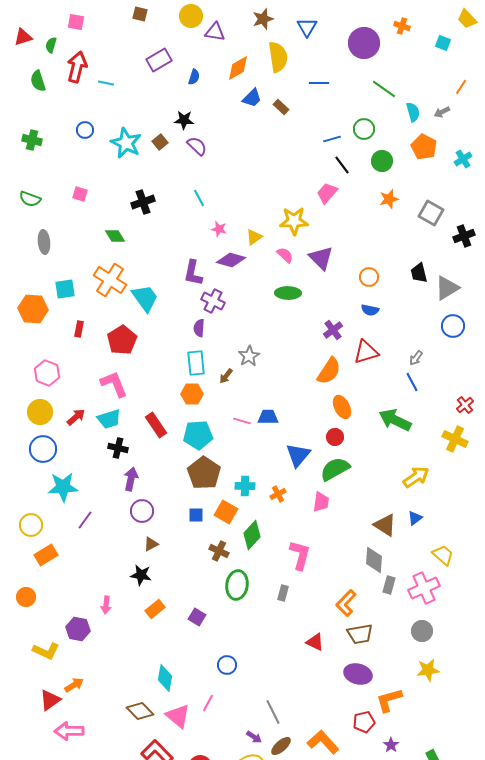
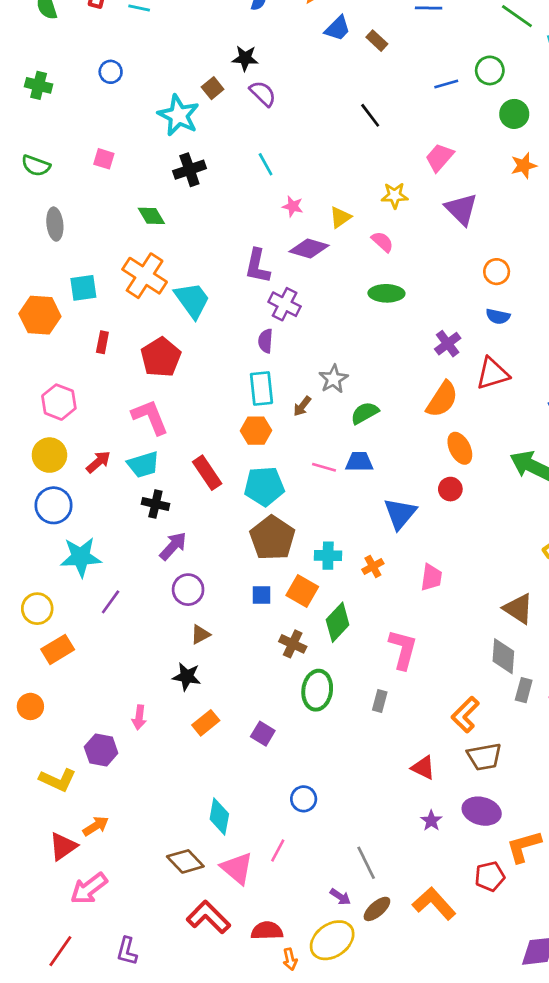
cyan star: (126, 143) -> (179, 115), moved
black line: (342, 165) -> (370, 115), moved
yellow star: (294, 221) -> (395, 195), size x0.7
purple triangle: (321, 258) -> (461, 209), moved
green semicircle: (335, 469) -> (365, 413), moved, size x0.7
purple arrow: (131, 479) -> (173, 546), turned 30
pink arrow: (69, 731) -> (89, 889), turned -36
purple star: (391, 745) -> (431, 821), moved

